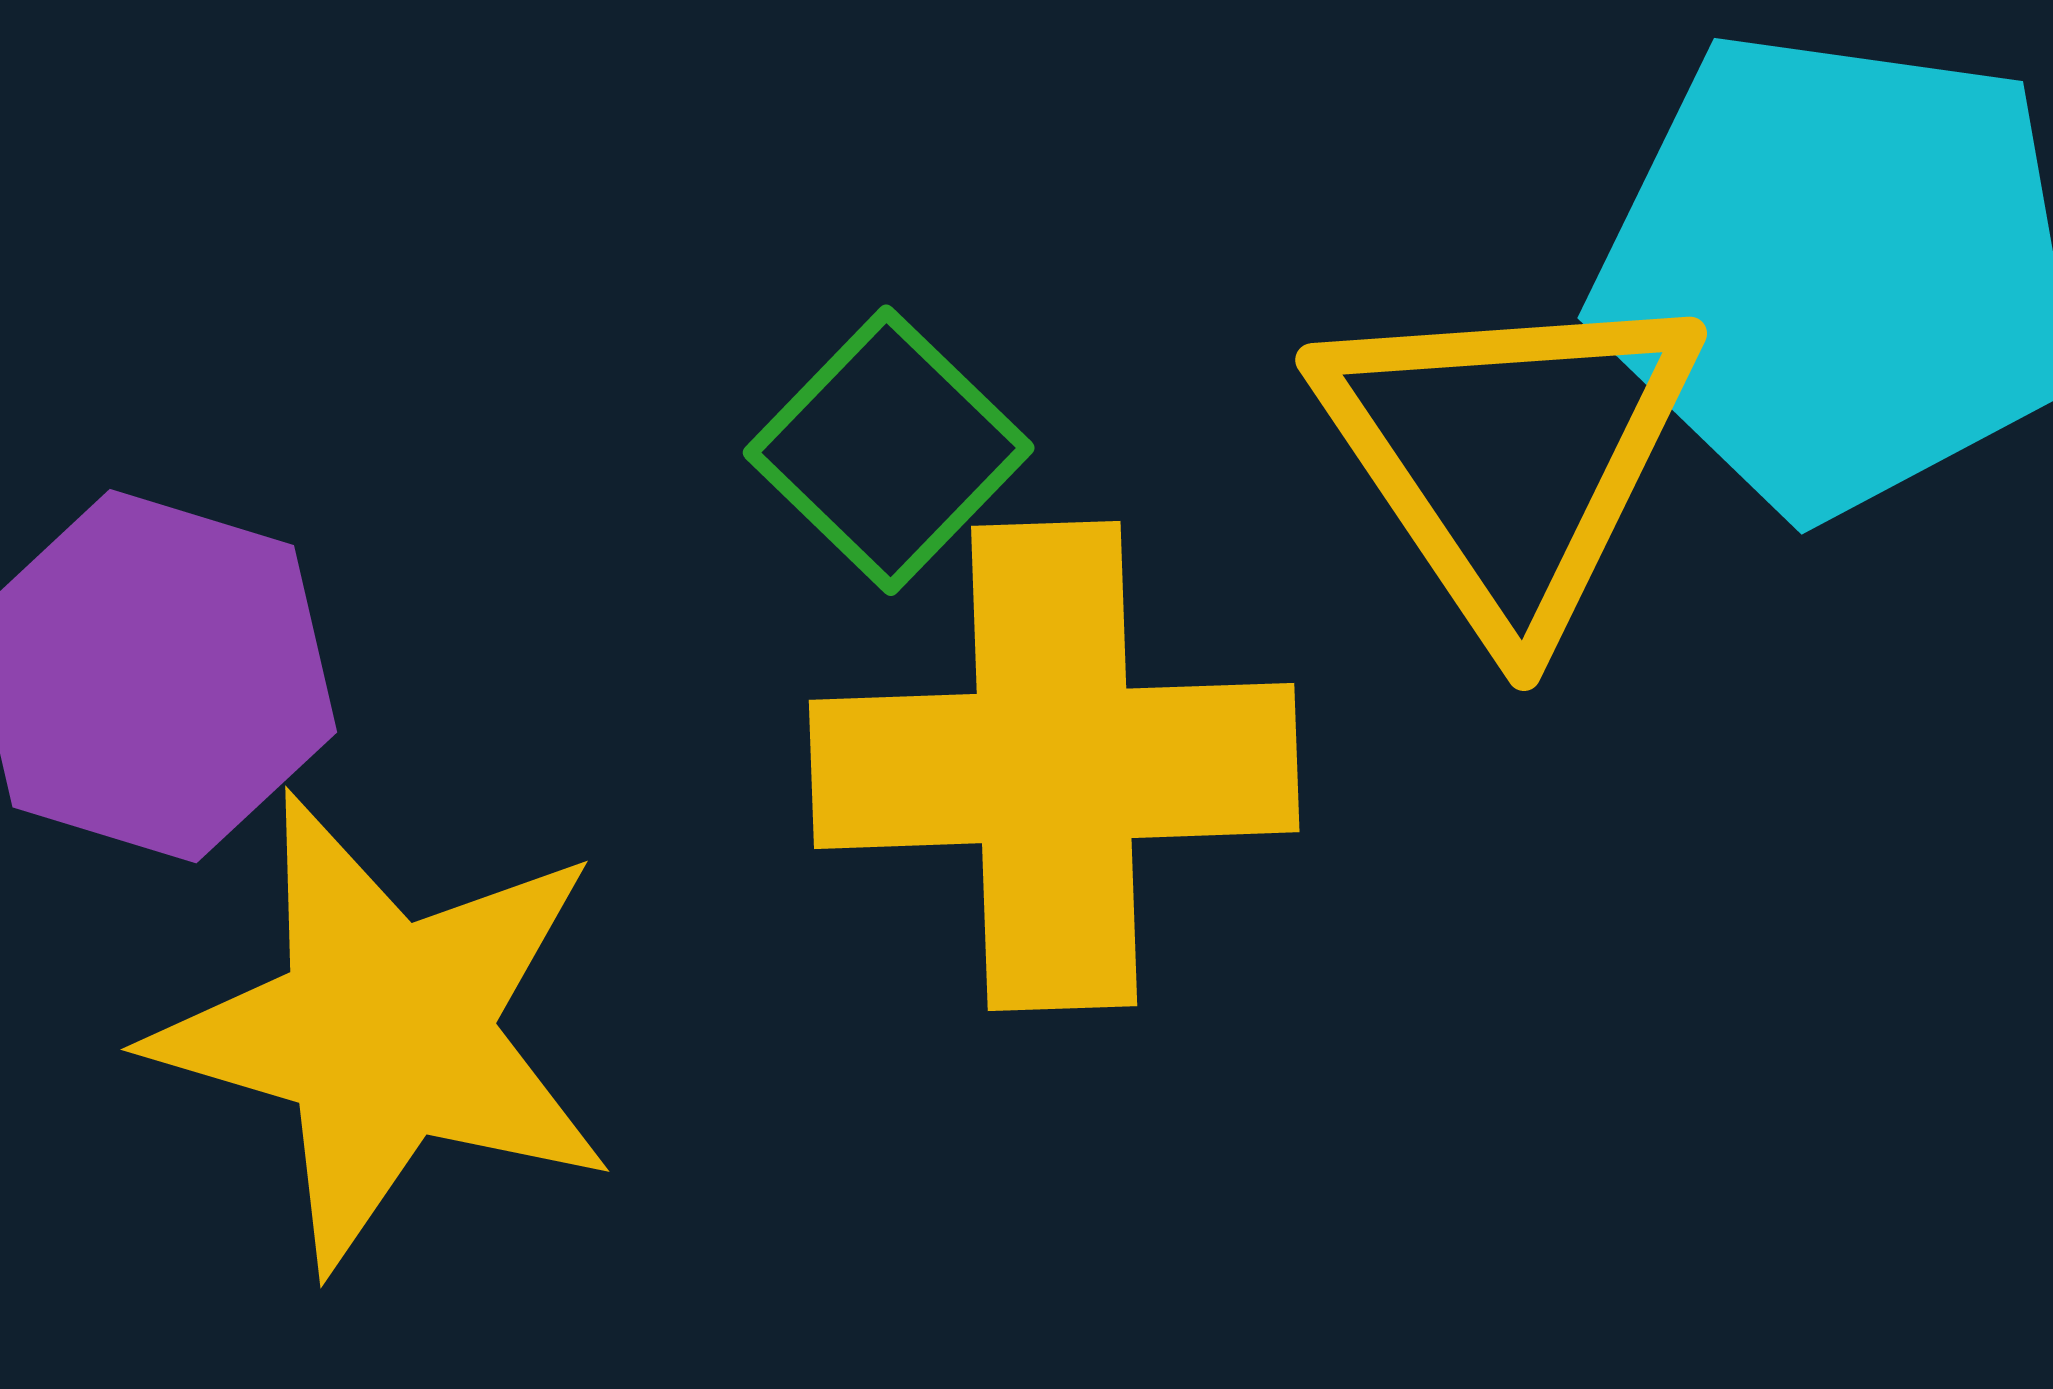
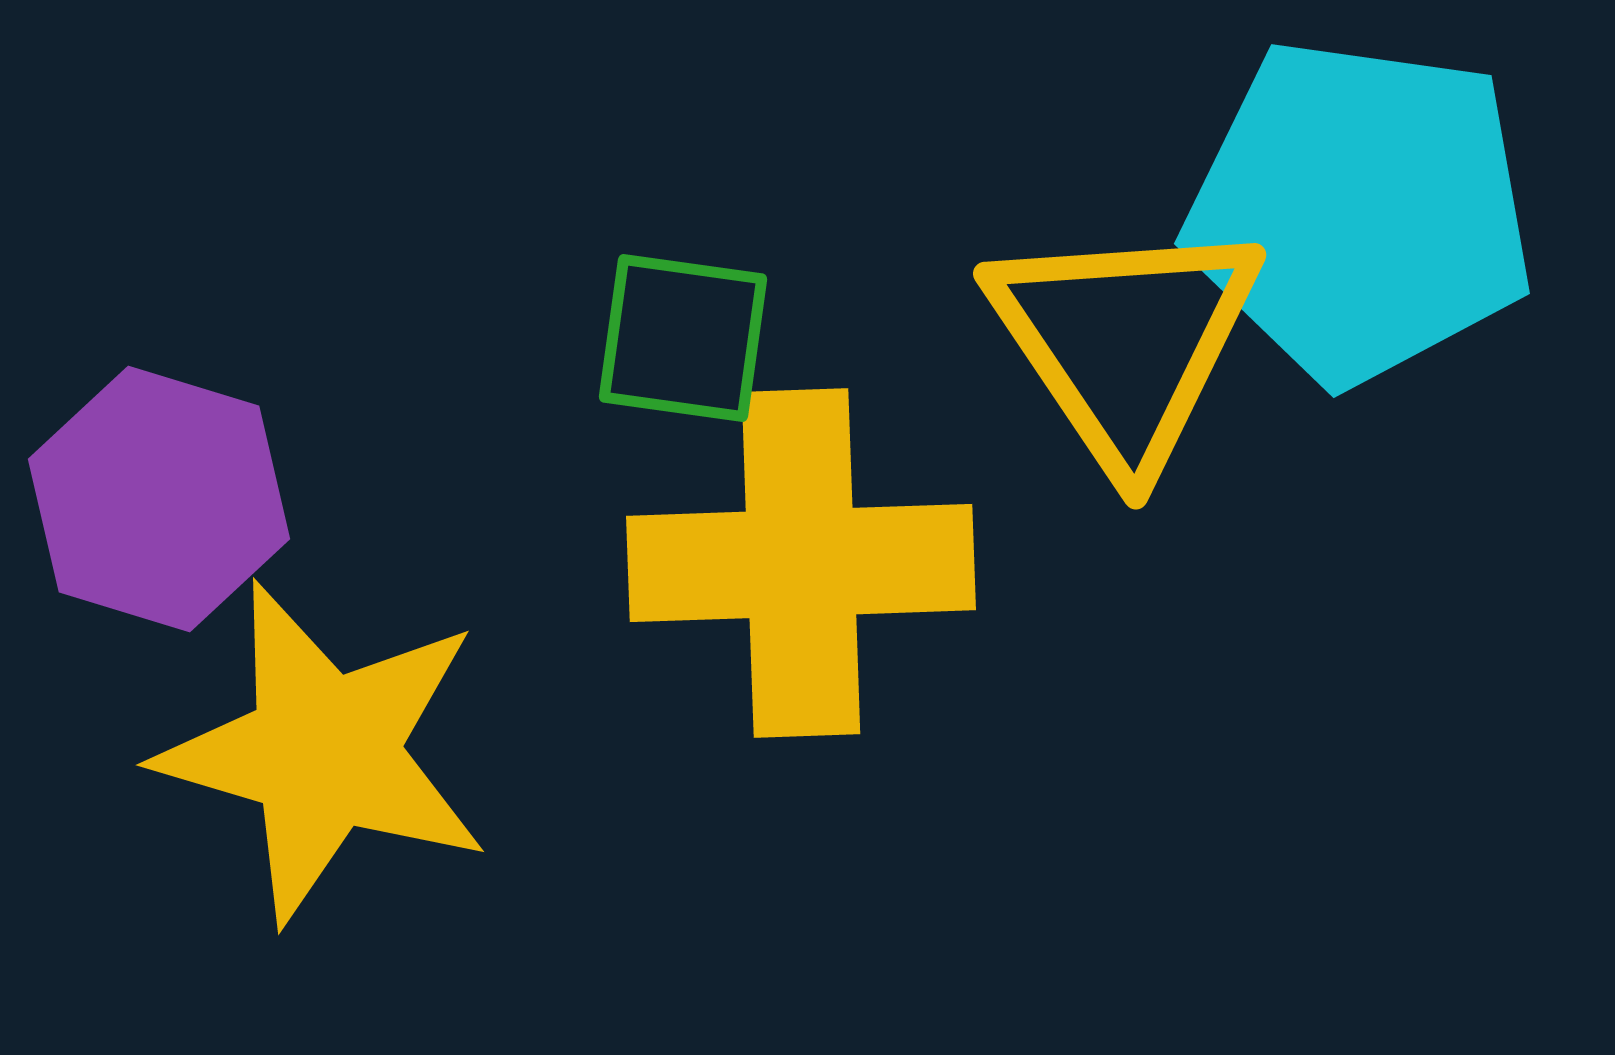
green square: (889, 450) -> (683, 338), turned -36

